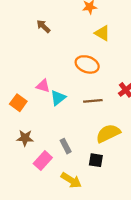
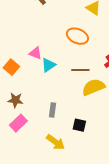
yellow semicircle: (108, 133) -> (93, 87), moved
gray rectangle: (66, 146) -> (52, 110), turned 32
pink rectangle: (43, 161) -> (18, 123), moved

